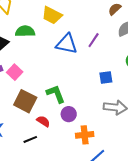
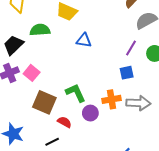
purple line: (94, 40) -> (131, 48), moved
blue triangle: (67, 44) -> (84, 40), size x0.7
orange cross: (85, 135) -> (112, 99), moved

